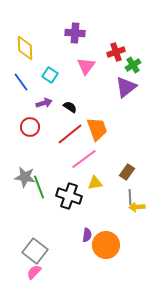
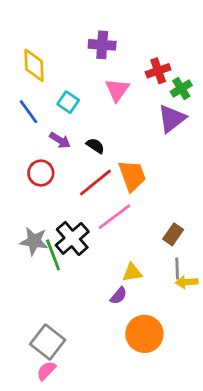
purple arrow: (44, 103) -> (60, 140), turned 49
yellow triangle: (95, 183) -> (132, 273), moved
black cross: (69, 196) -> (72, 238), moved, turned 30
purple semicircle: (87, 235) -> (119, 296), moved, turned 32

